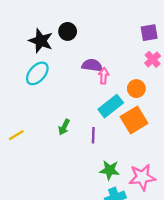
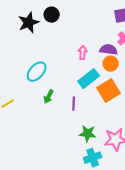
black star: (41, 41) -> (29, 23), turned 30
purple semicircle: (92, 65) -> (109, 50), moved
cyan ellipse: (37, 73) -> (37, 72), moved

